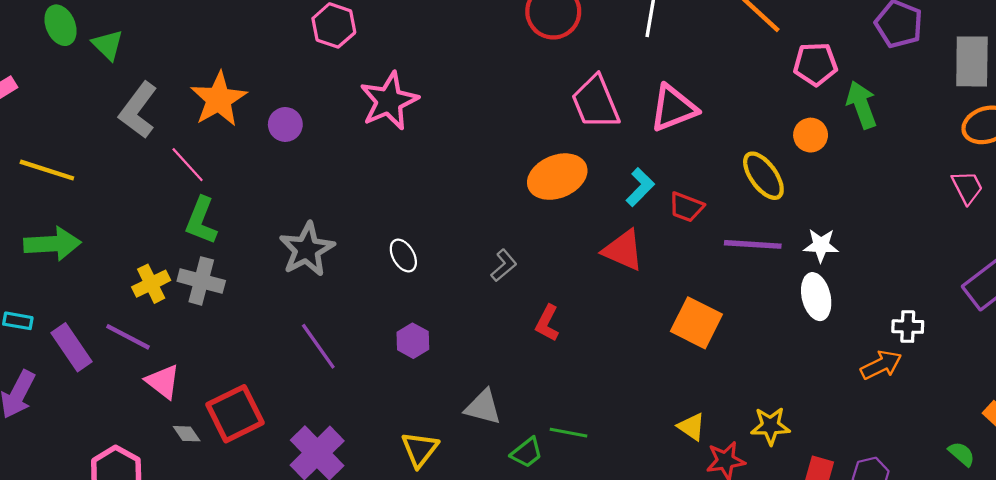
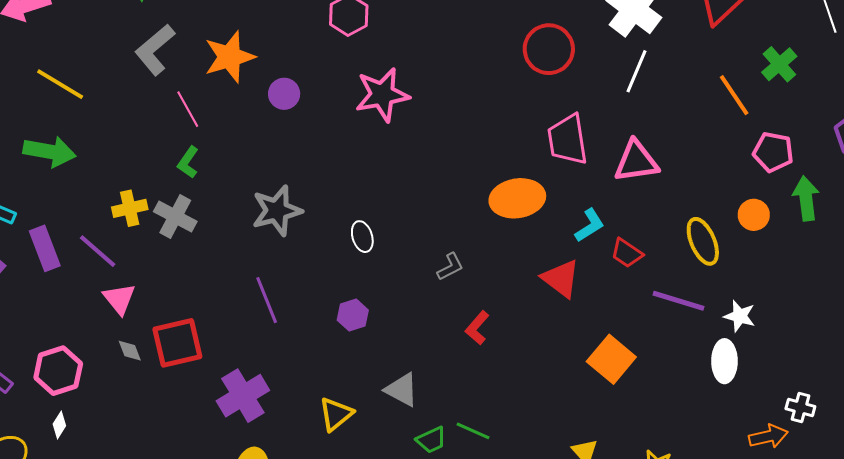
green L-shape: (201, 221) -> (188, 162), size x0.7

